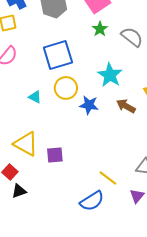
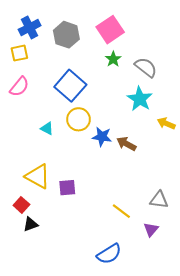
blue square: (58, 55) -> (70, 86), turned -32
cyan star: (110, 75) -> (140, 99), moved
brown arrow: (126, 106) -> (126, 144), moved
blue semicircle: (92, 201) -> (109, 254), moved

